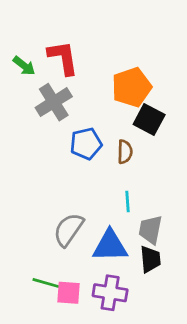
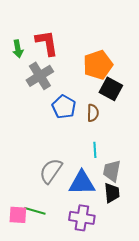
green arrow: (24, 66) -> (18, 49), turned 42
blue pentagon: (86, 144) -> (64, 107), turned -30
pink square: (68, 293) -> (18, 215), moved

